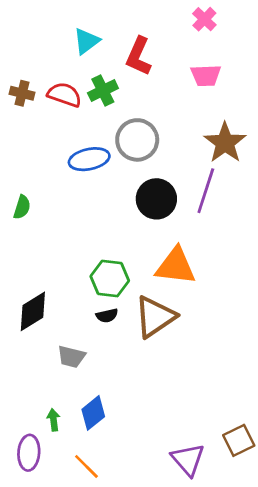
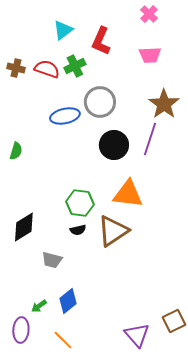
green arrow: (54, 420) -> (39, 306), turned -119

